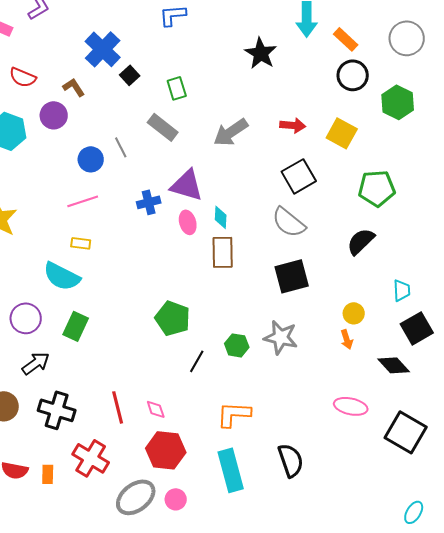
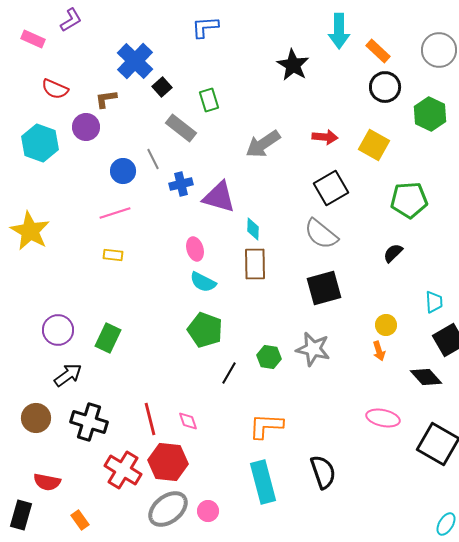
brown L-shape: (74, 87) -> (106, 99), turned -65
gray rectangle: (163, 127) -> (181, 128), moved
blue cross: (149, 202) -> (181, 184), moved
pink ellipse: (188, 222) -> (195, 249), moved
black semicircle: (361, 241) -> (393, 253), size x0.7
cyan semicircle: (62, 276) -> (203, 282), moved, size x0.7
red hexagon: (166, 450) -> (168, 462), moved
orange rectangle: (48, 474) -> (80, 520), moved, turned -36

